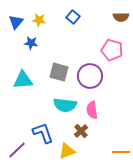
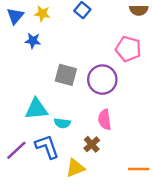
cyan triangle: (23, 80) -> (36, 109), moved
cyan semicircle: (65, 105) -> (62, 123), moved, size x0.6
purple line: (17, 150) -> (16, 150), moved

